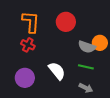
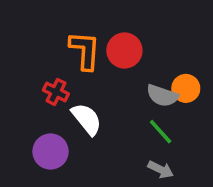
orange L-shape: (31, 22) -> (85, 50), moved
green line: (86, 67) -> (161, 132), turned 35
white semicircle: (57, 71) -> (87, 119), moved

